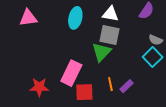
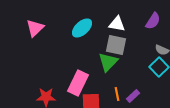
pink triangle: (28, 18) -> (35, 28), turned -36
cyan ellipse: (75, 18) -> (82, 28), turned 35

